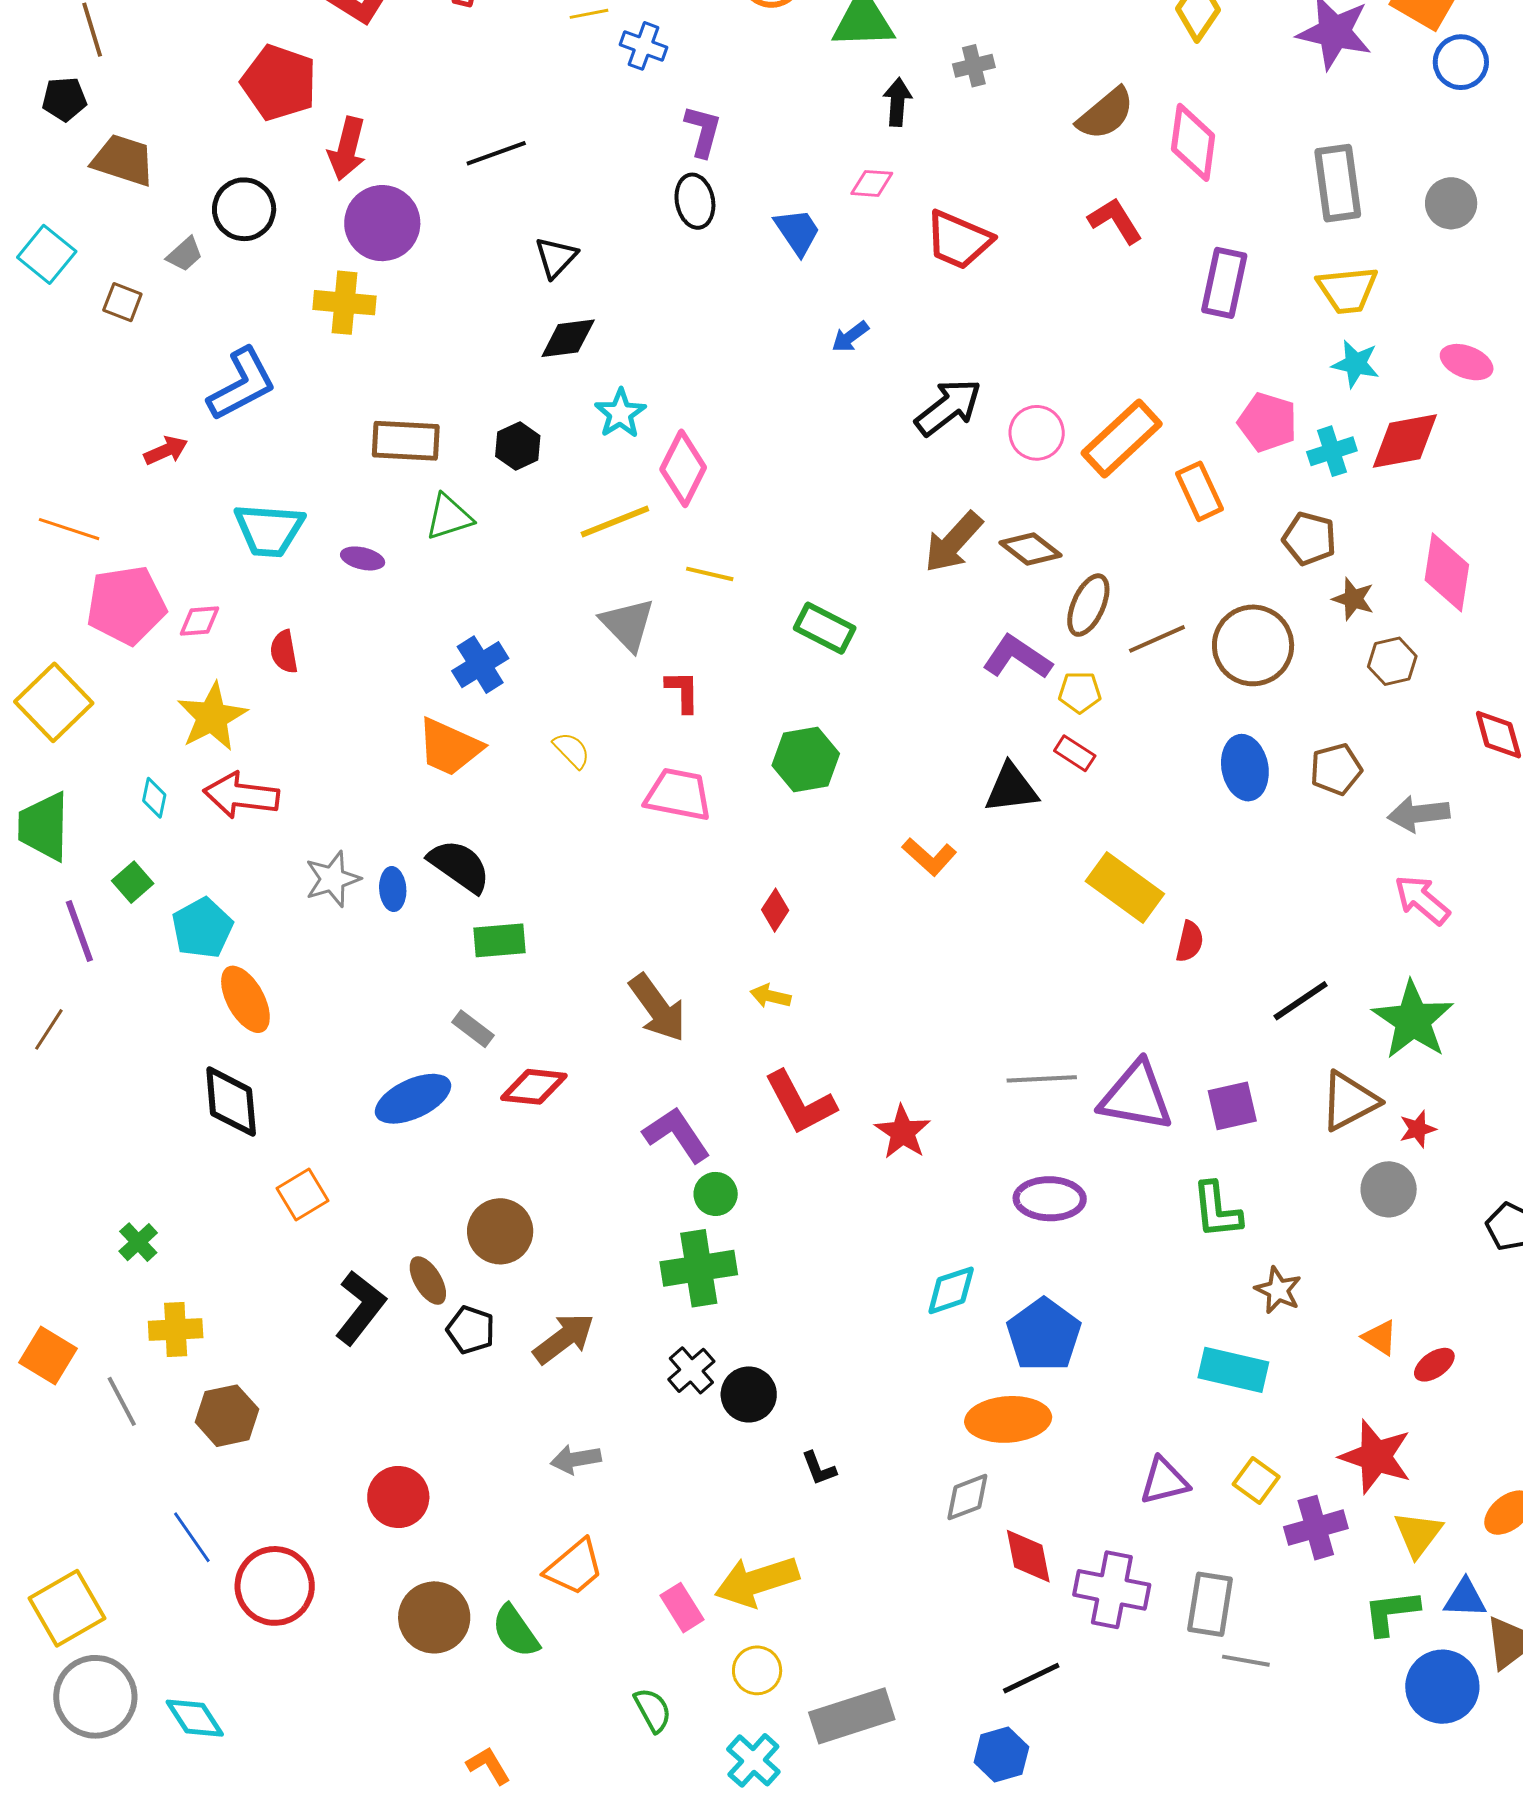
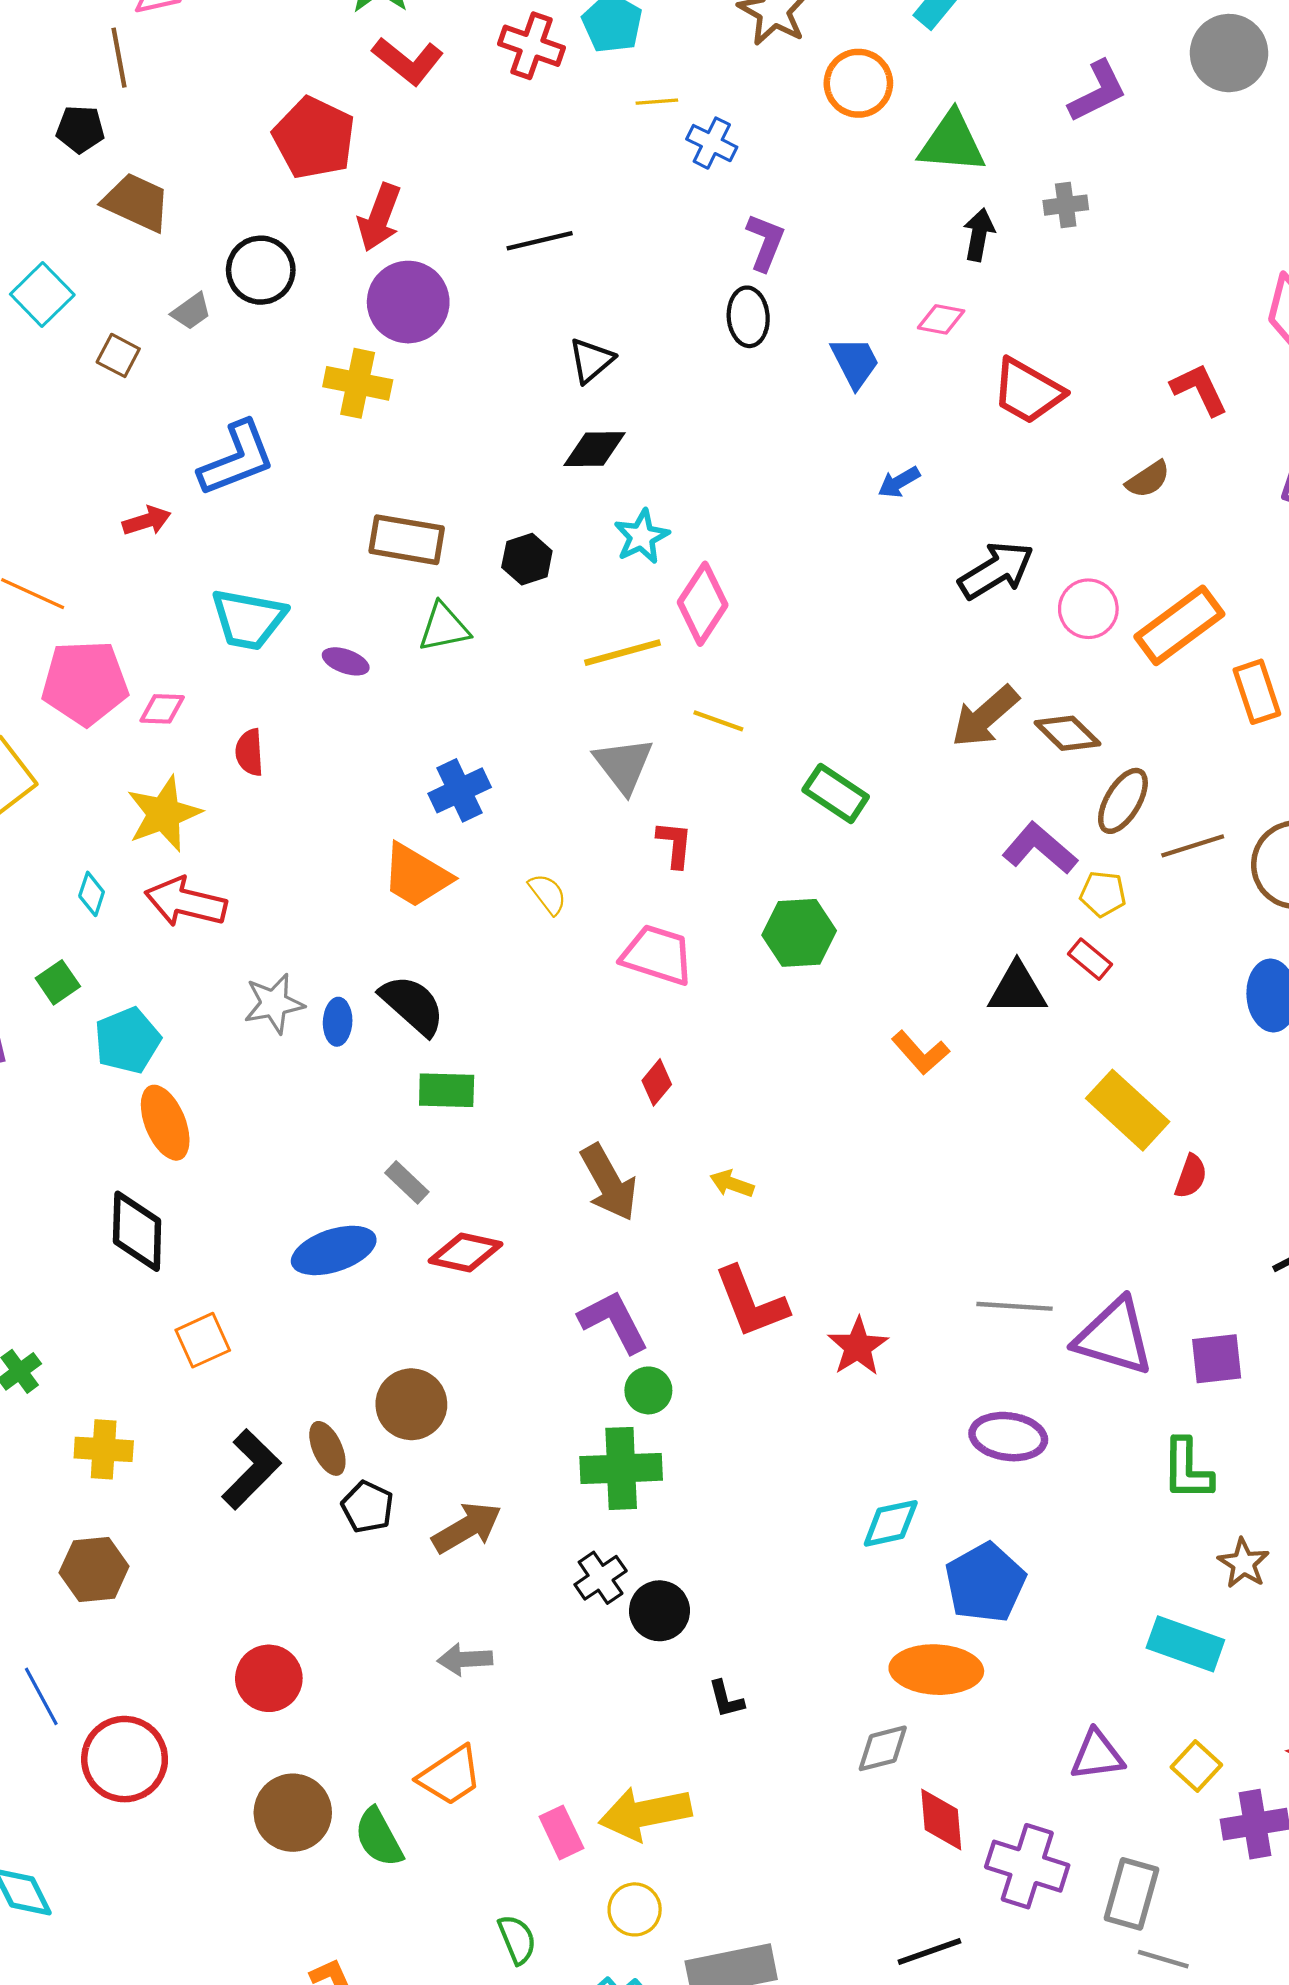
brown semicircle: (1106, 114) -> (1148, 479), moved, size x0.7
red diamond: (775, 910) -> (657, 1082), moved
yellow cross: (176, 1329) -> (104, 1449), moved

